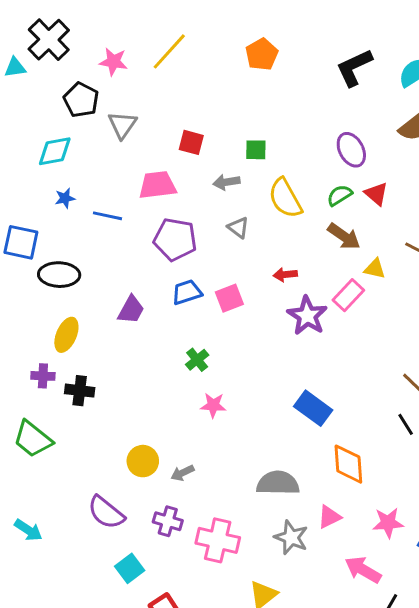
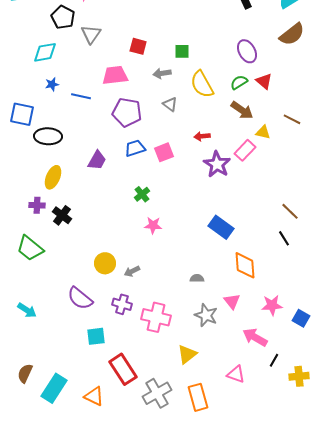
black cross: (80, 391) -> (62, 215), turned 30
gray semicircle: (278, 483) -> (197, 278), size x0.5
pink triangle: (329, 517) -> (232, 301), turned -42
cyan square: (130, 568) -> (96, 336), turned 30

